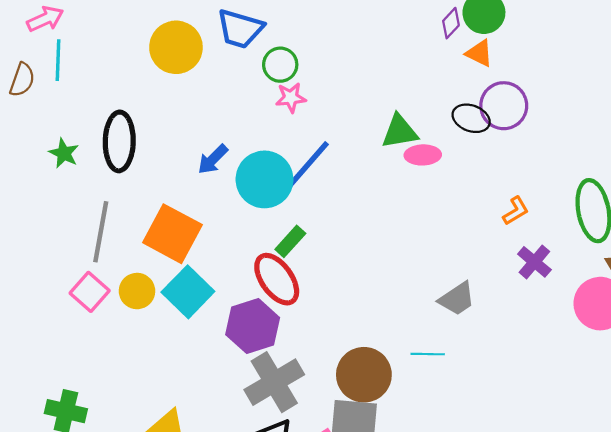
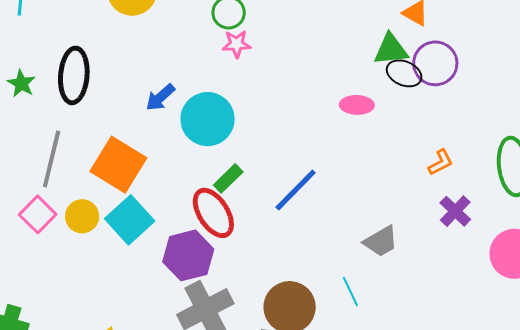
green triangle: (400, 132) -> (391, 50), moved
blue line: (309, 164) -> (296, 190), moved
cyan line: (428, 354) -> (350, 291), turned 60

